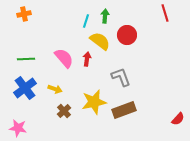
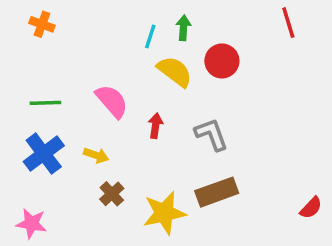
orange cross: (24, 14) -> (42, 24), turned 32
red arrow: (87, 59) -> (155, 126), moved
yellow star: (94, 102) -> (164, 213), moved

